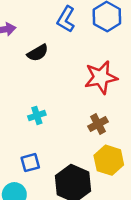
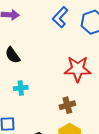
black semicircle: (38, 53) -> (13, 55), moved, turned 72

